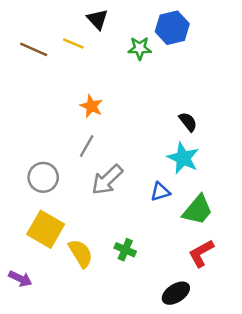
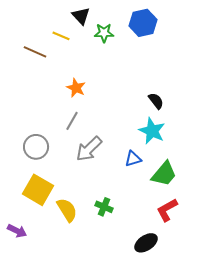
green star: (140, 48) -> (104, 33), moved
brown line: (34, 49) -> (35, 52), moved

